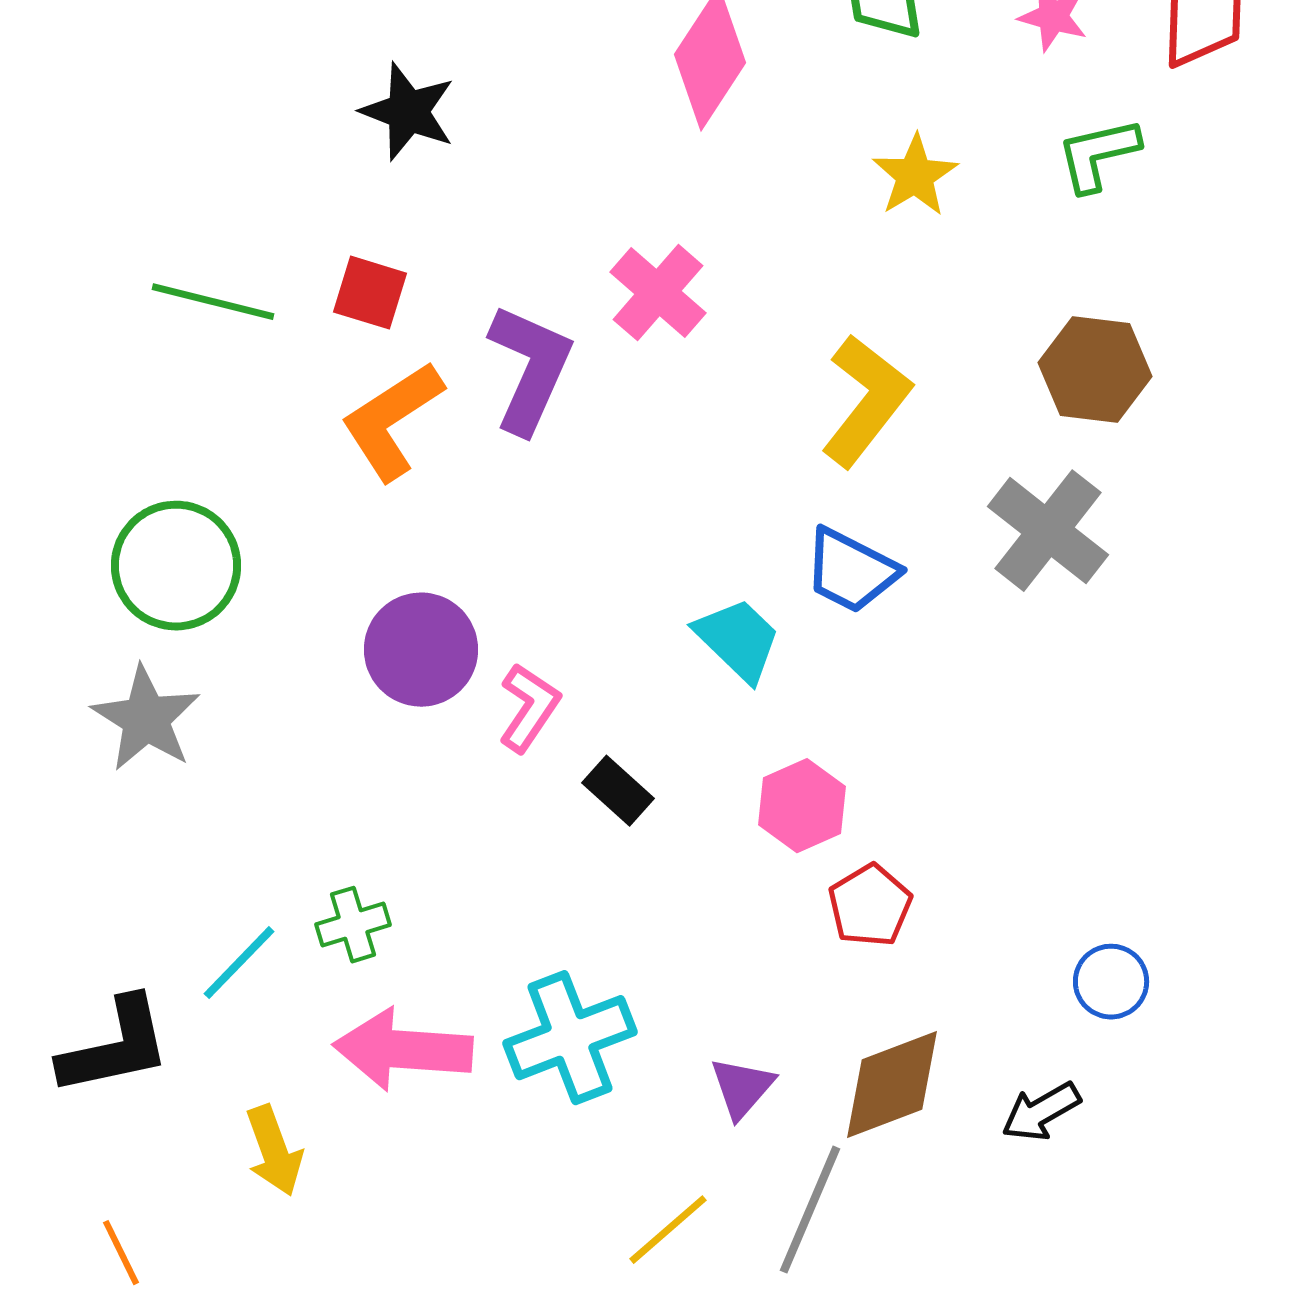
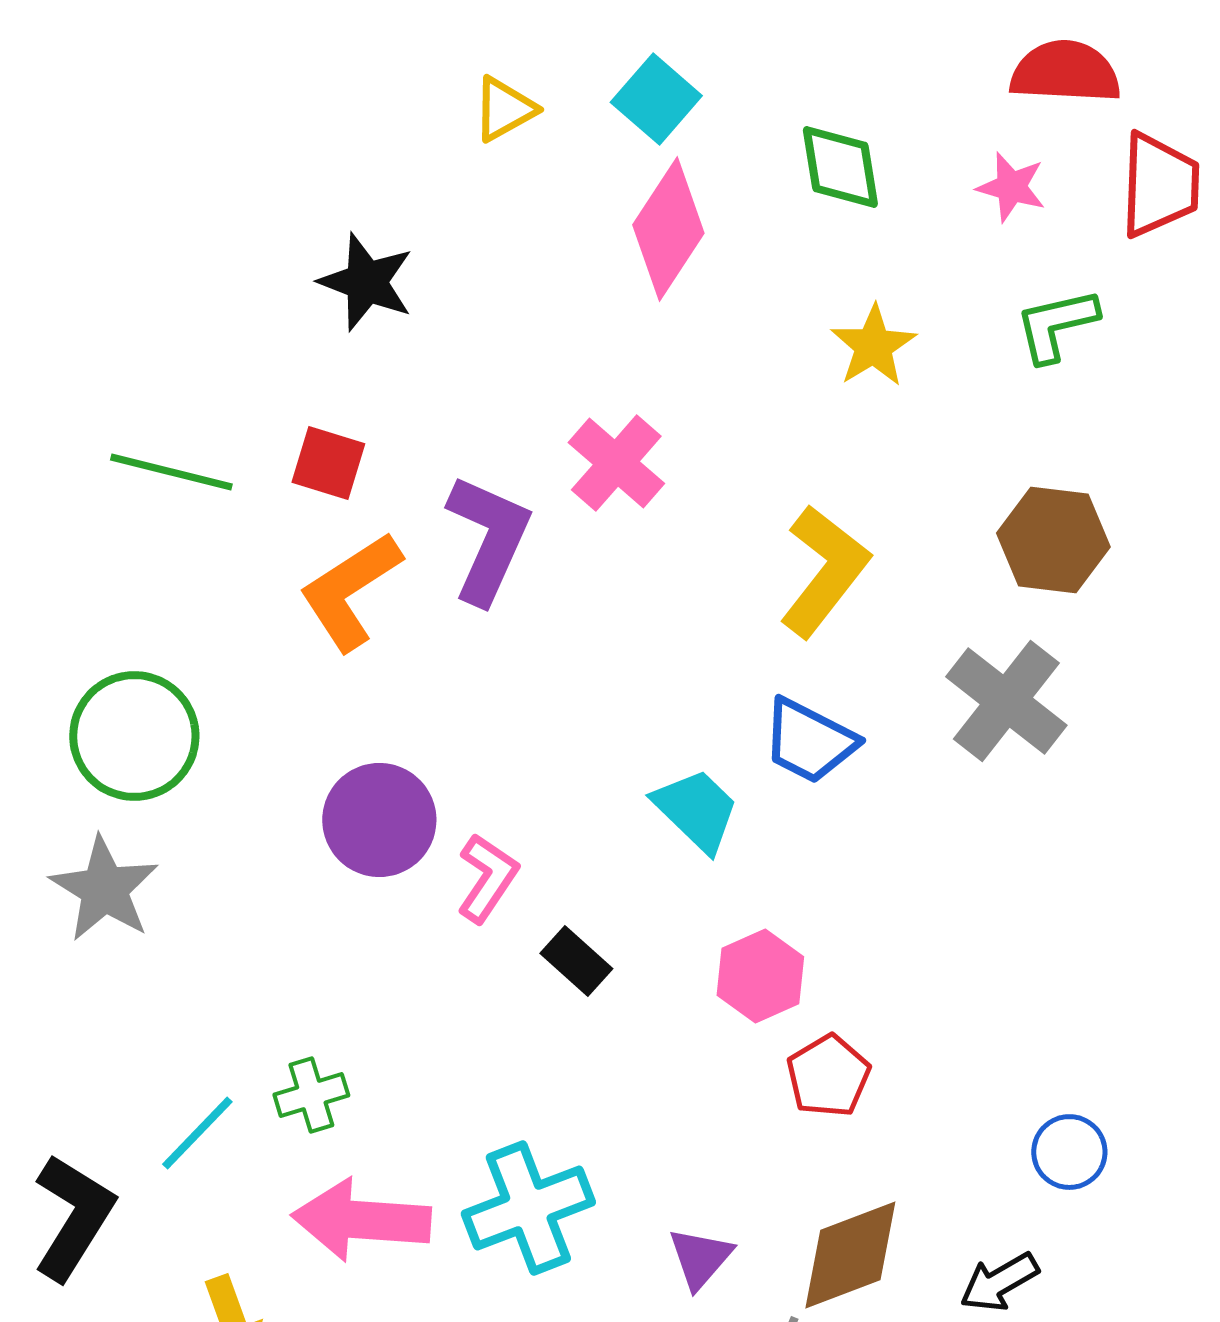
black L-shape: (115, 1047) -> (73, 1217), turned -46

